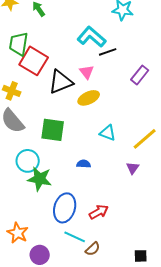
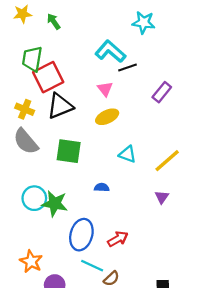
red square: (34, 61) -> (48, 77), turned 32
black triangle: (61, 82) -> (60, 106), moved
cyan circle: (28, 161) -> (34, 198), moved
purple triangle: (133, 168) -> (162, 197), moved

